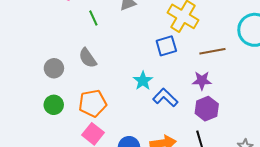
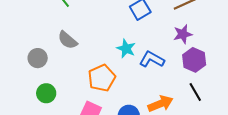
orange pentagon: (93, 103) -> (102, 78), moved

